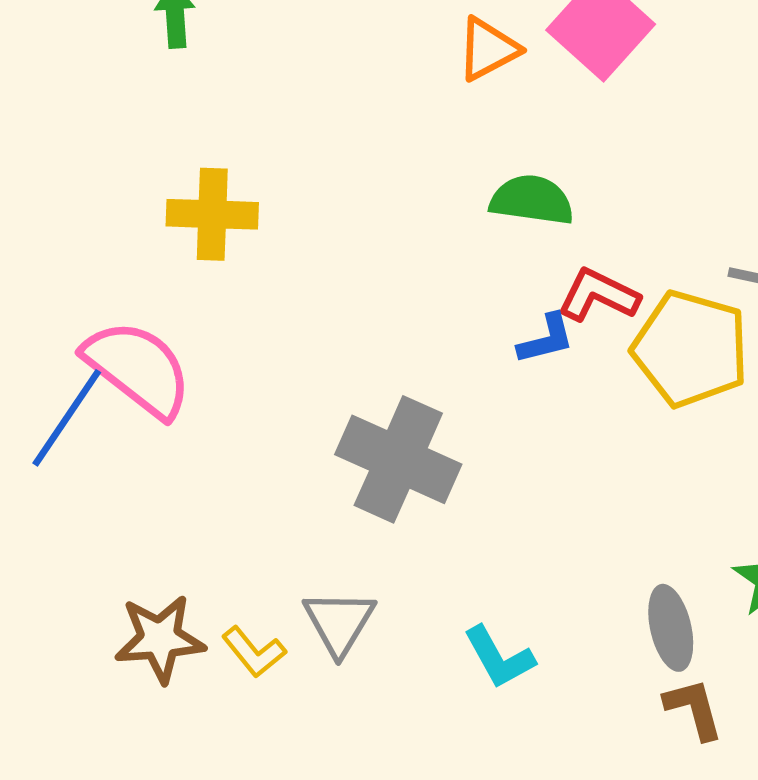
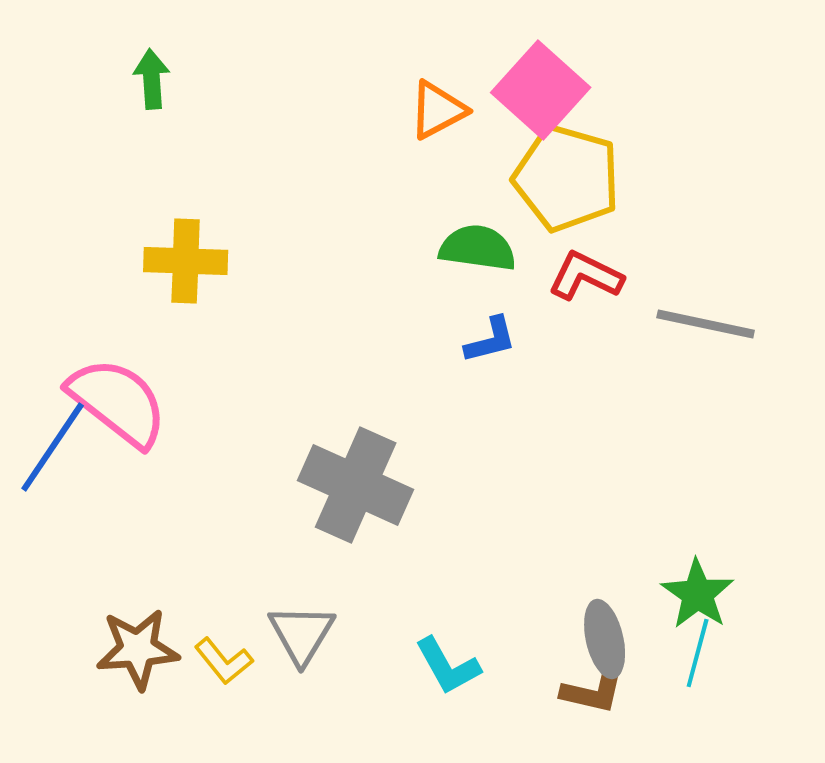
red L-shape: (599, 295) -> (586, 276), moved
blue L-shape: (546, 339) -> (491, 340), moved
yellow pentagon: (690, 349) -> (567, 178), moved
brown L-shape: (694, 709) -> (593, 692), moved, turned 118

